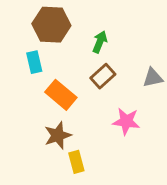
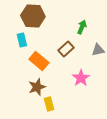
green arrow: (100, 42) -> (82, 27), moved
pink star: (126, 121) -> (81, 78), turned 30

